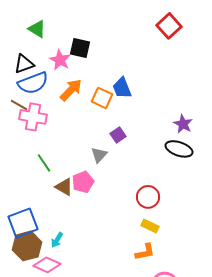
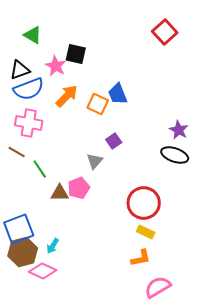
brown line: (19, 105) -> (17, 152), moved
brown triangle: (64, 187) -> (60, 193), turned -30
red circle: (148, 197) -> (144, 203), size x1.4

